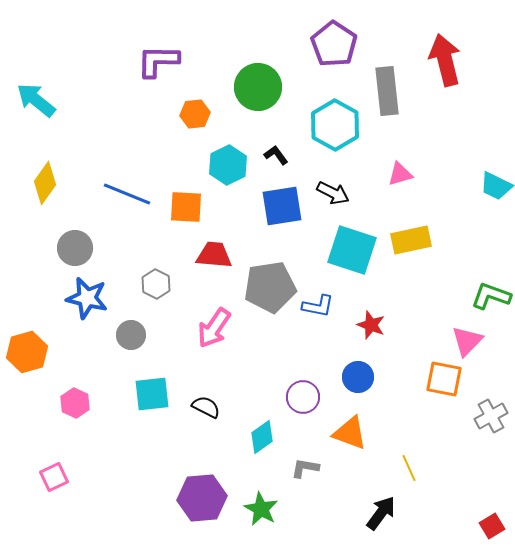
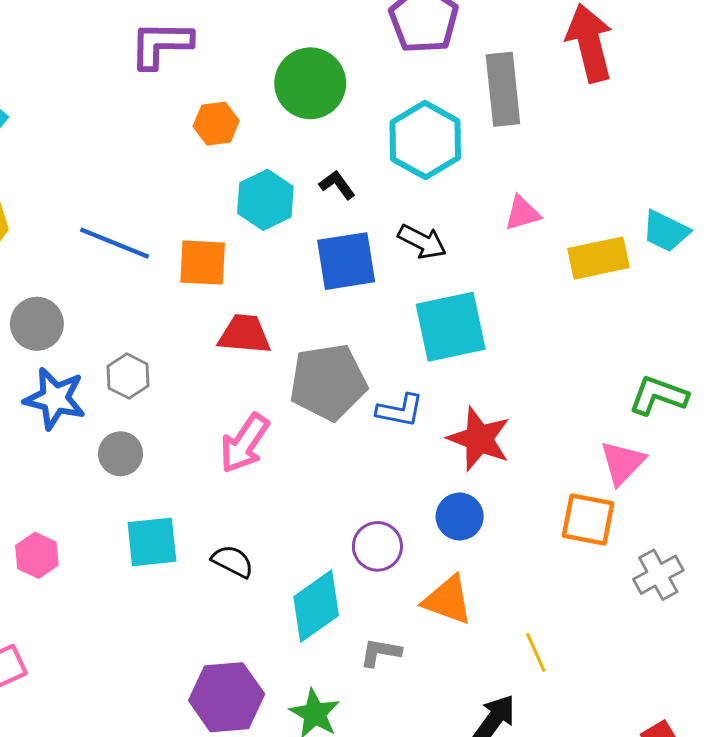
yellow rectangle: (411, 240) -> (599, 258), moved
cyan square: (352, 250) -> (451, 327), turned -30
gray hexagon: (156, 284) -> (128, 376), moved
red star: (371, 325) -> (479, 439), size x1.5
cyan diamond: (262, 437) -> (316, 606), size x1.4

